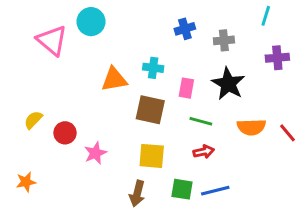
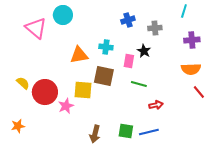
black star: (228, 84) -> (144, 51), moved, size x0.6
yellow semicircle: (33, 120) -> (23, 83), turned 88
orange semicircle: (251, 127) -> (191, 69), moved
red circle: (65, 133) -> (45, 92), size x1.6
red arrow: (204, 152) -> (156, 105), moved
yellow square: (152, 156) -> (83, 90), moved

